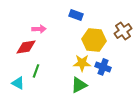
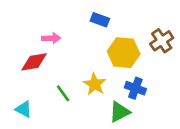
yellow star: (82, 63) -> (95, 84), moved, turned 30
green line: (36, 71) -> (63, 93), moved, turned -56
green triangle: (79, 85) -> (120, 112), moved

